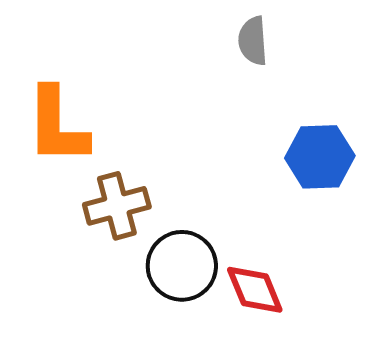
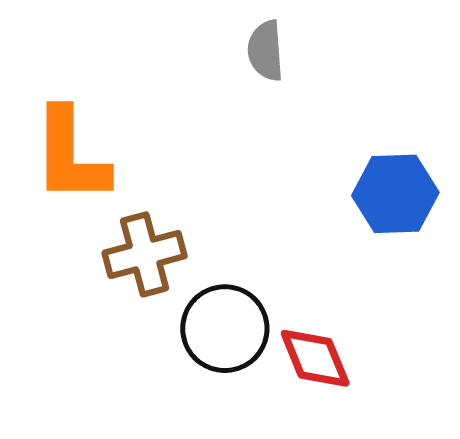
gray semicircle: (253, 41) -> (266, 51), moved

